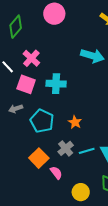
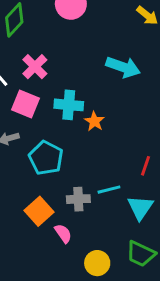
orange star: (75, 122) -> (94, 121), moved
gray cross: (66, 148) -> (78, 199), turned 35
cyan line: (87, 151) -> (109, 190), moved

